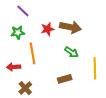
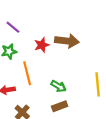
green arrow: (71, 52) -> (59, 86), moved
brown rectangle: (65, 79) -> (60, 106), moved

